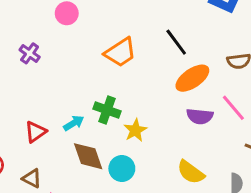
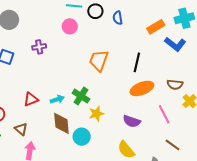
black line: (176, 42) -> (137, 62), turned 36
orange trapezoid: (120, 52) -> (99, 60), turned 130
purple cross: (30, 53) -> (39, 47), turned 32
purple semicircle: (200, 116) -> (132, 121), moved

